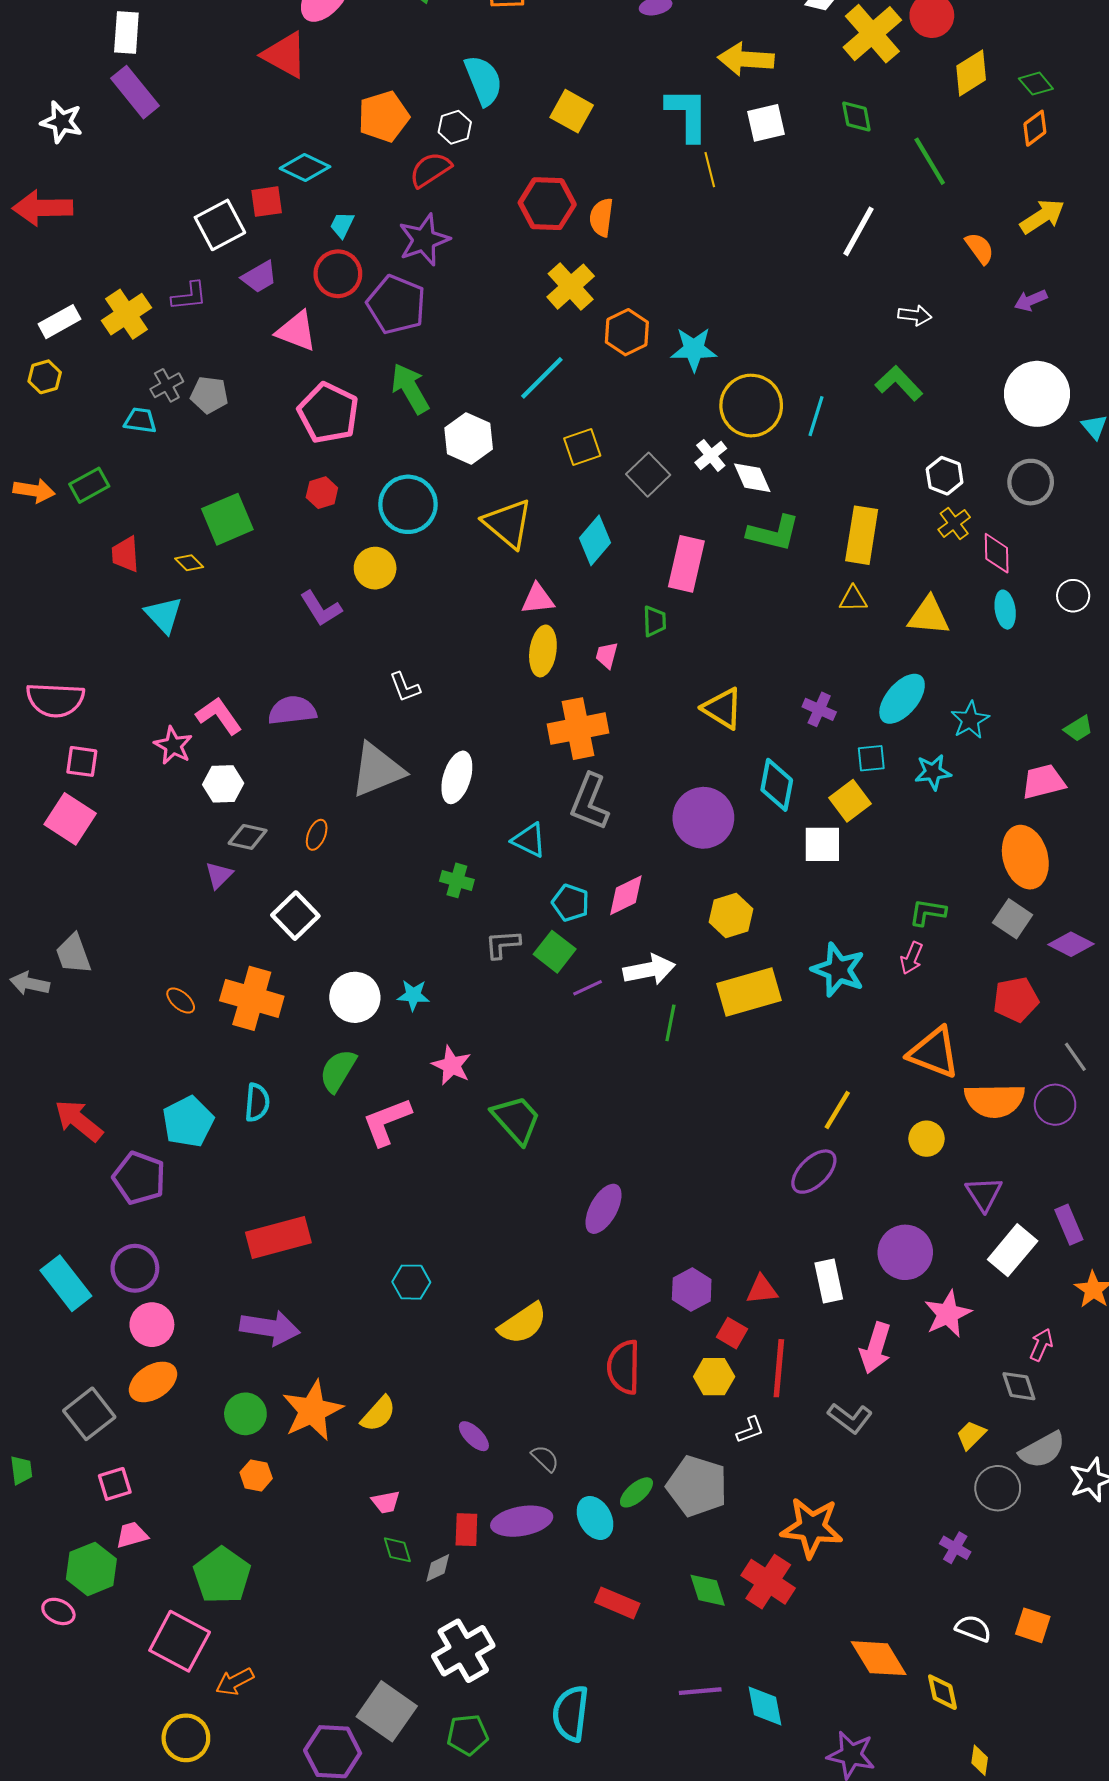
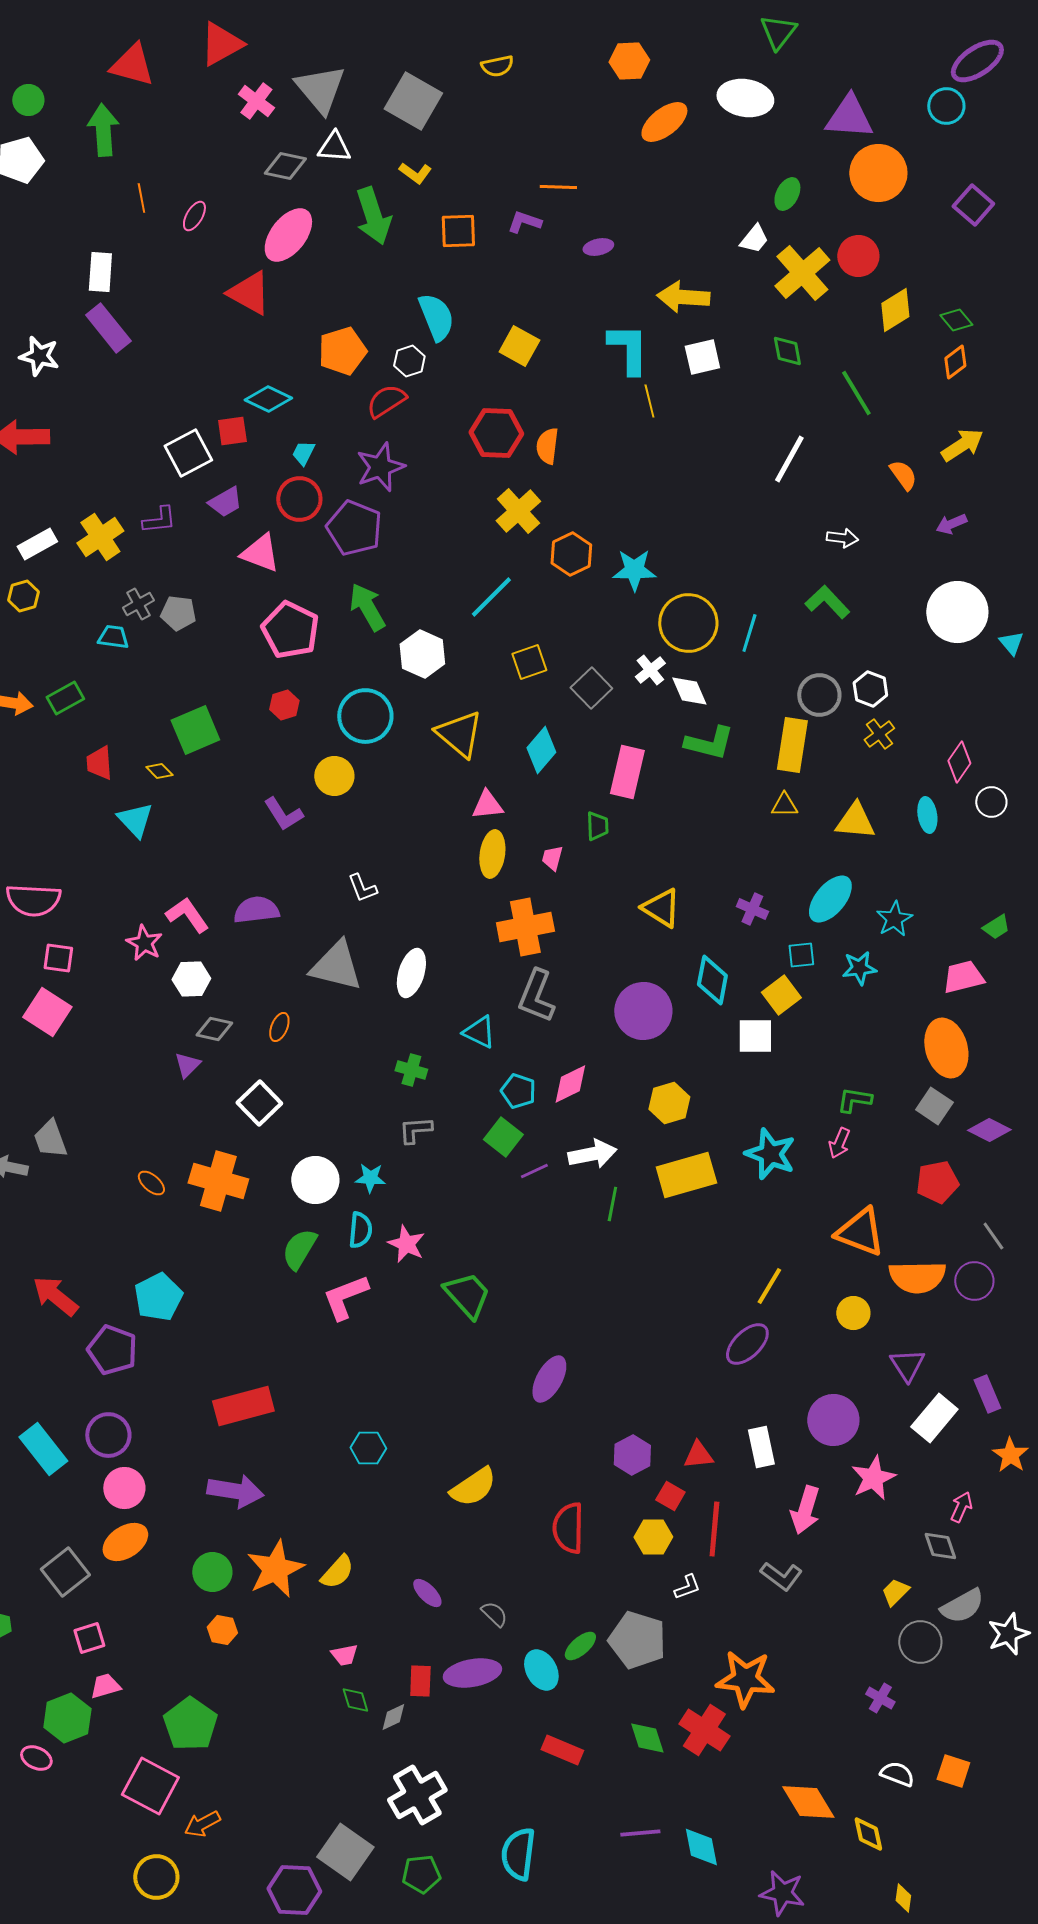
gray circle: (1031, 482) -> (819, 695), moved
pink diamond: (997, 553) -> (959, 762), moved, turned 36
gray triangle: (377, 770) -> (336, 966), turned 36
gray L-shape: (503, 944) -> (415, 1130), moved
cyan semicircle: (257, 1103) -> (360, 1230), moved

